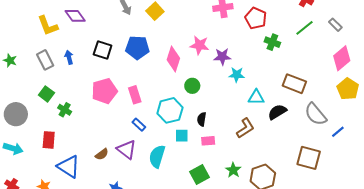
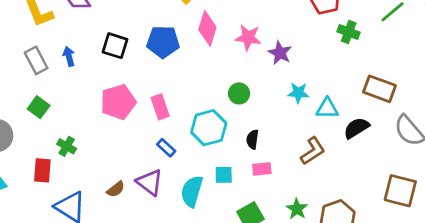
purple star: (222, 57) -> (280, 53), turned 30
pink diamond: (173, 59) -> (207, 28), moved
cyan star: (237, 75) -> (298, 93), moved
green cross: (65, 110) -> (67, 146), moved
cyan square: (182, 136) -> (224, 175), moved

